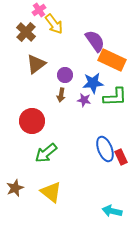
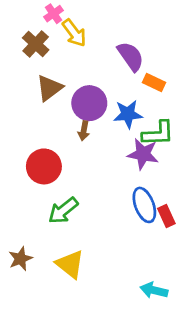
orange rectangle: (112, 60) -> (154, 82), size x0.6
purple circle: (65, 75) -> (89, 103), size x1.6
purple star: (84, 100) -> (143, 154), moved, size x1.6

